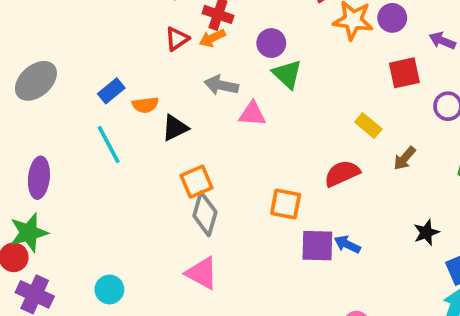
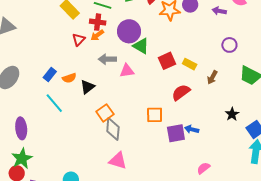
purple circle: (271, 43) -> (129, 31), size x1.5
red square: (404, 73) -> (167, 61), moved

